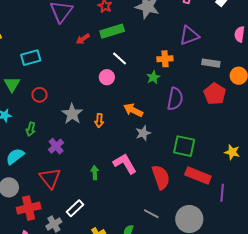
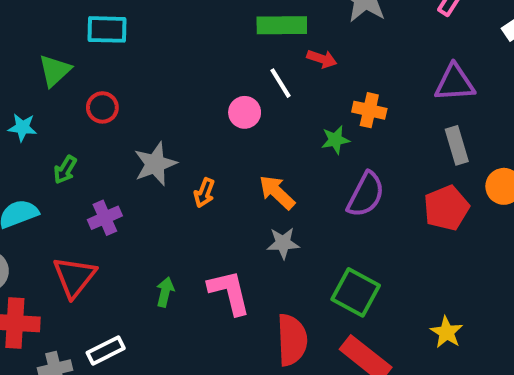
purple triangle: (189, 36) -> (455, 83), moved
red arrow: (83, 39) -> (322, 59), moved, turned -144
gray rectangle: (211, 63) -> (457, 145), turned 48

